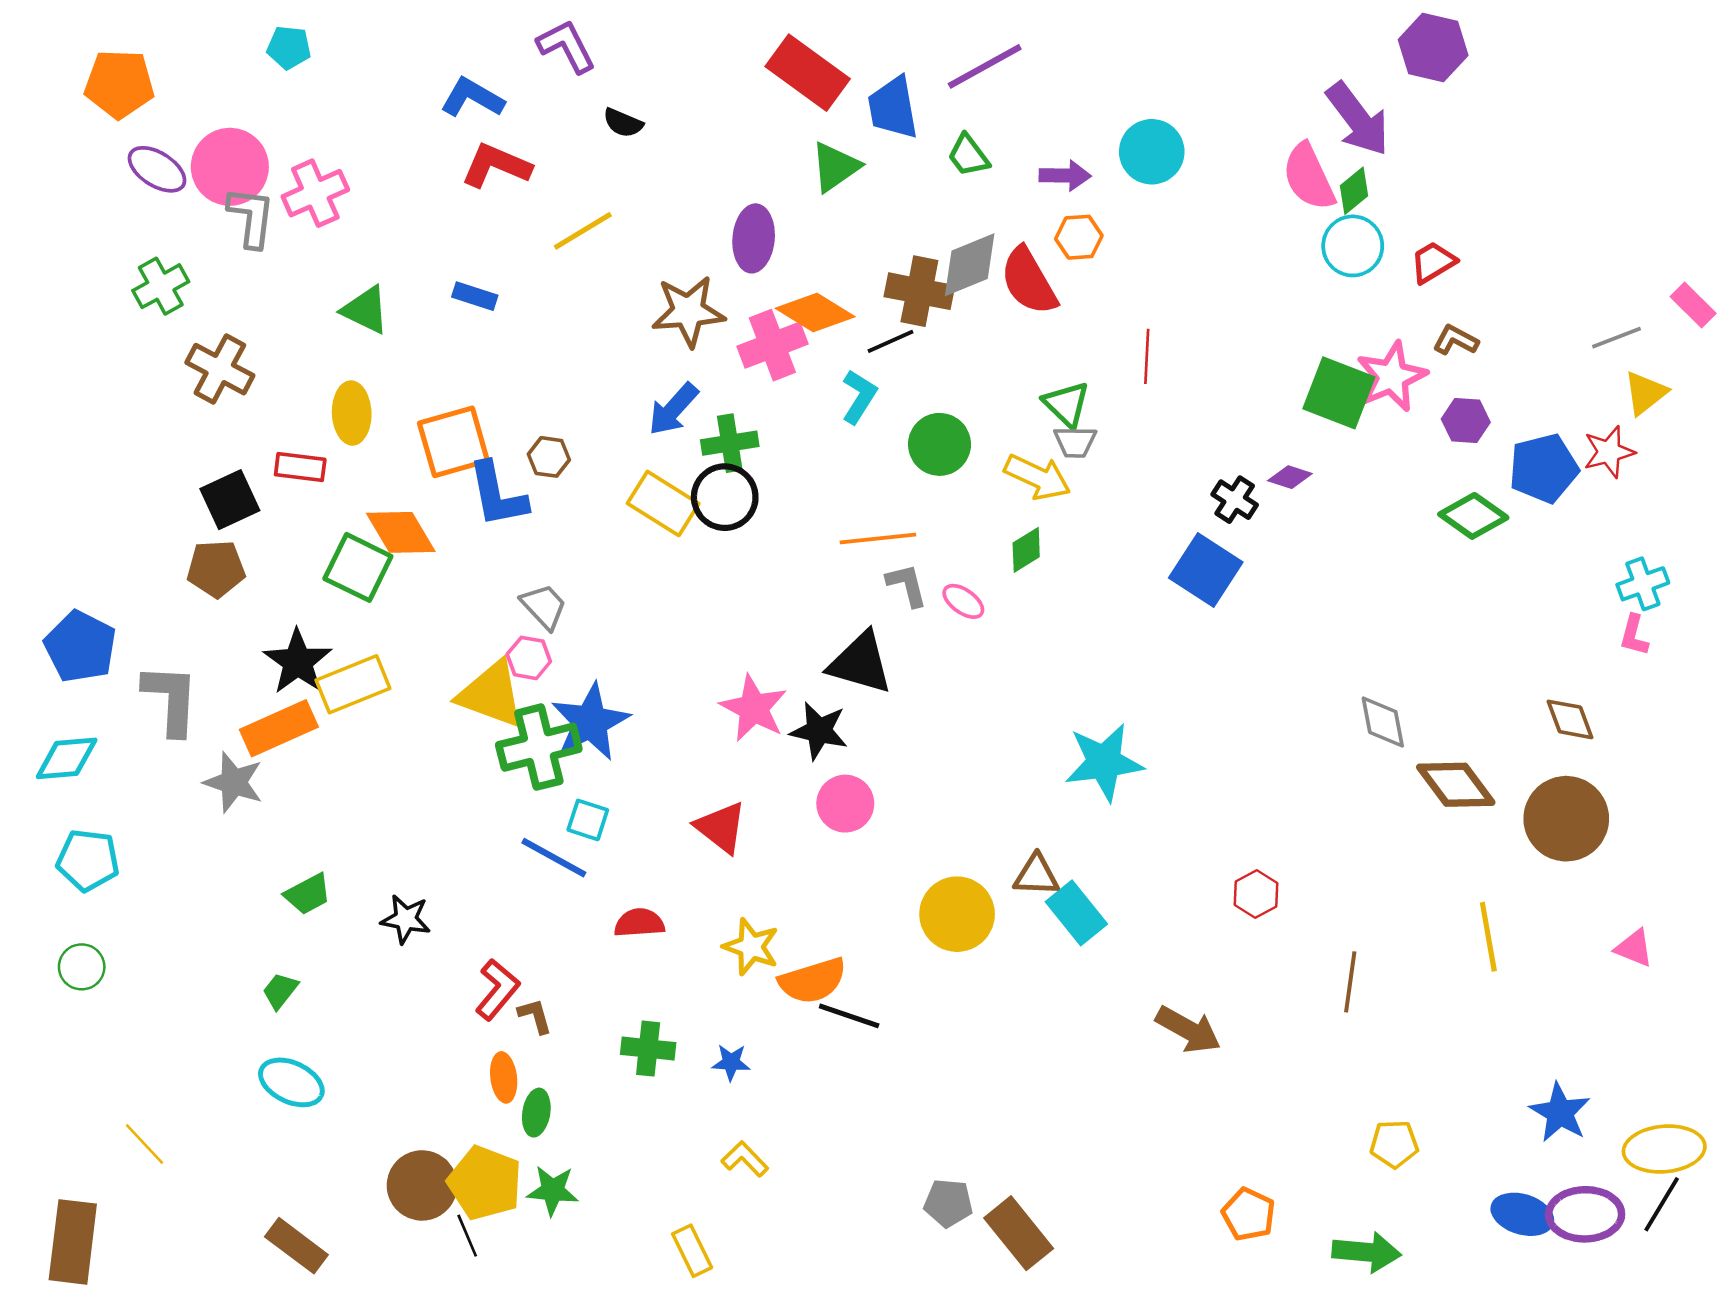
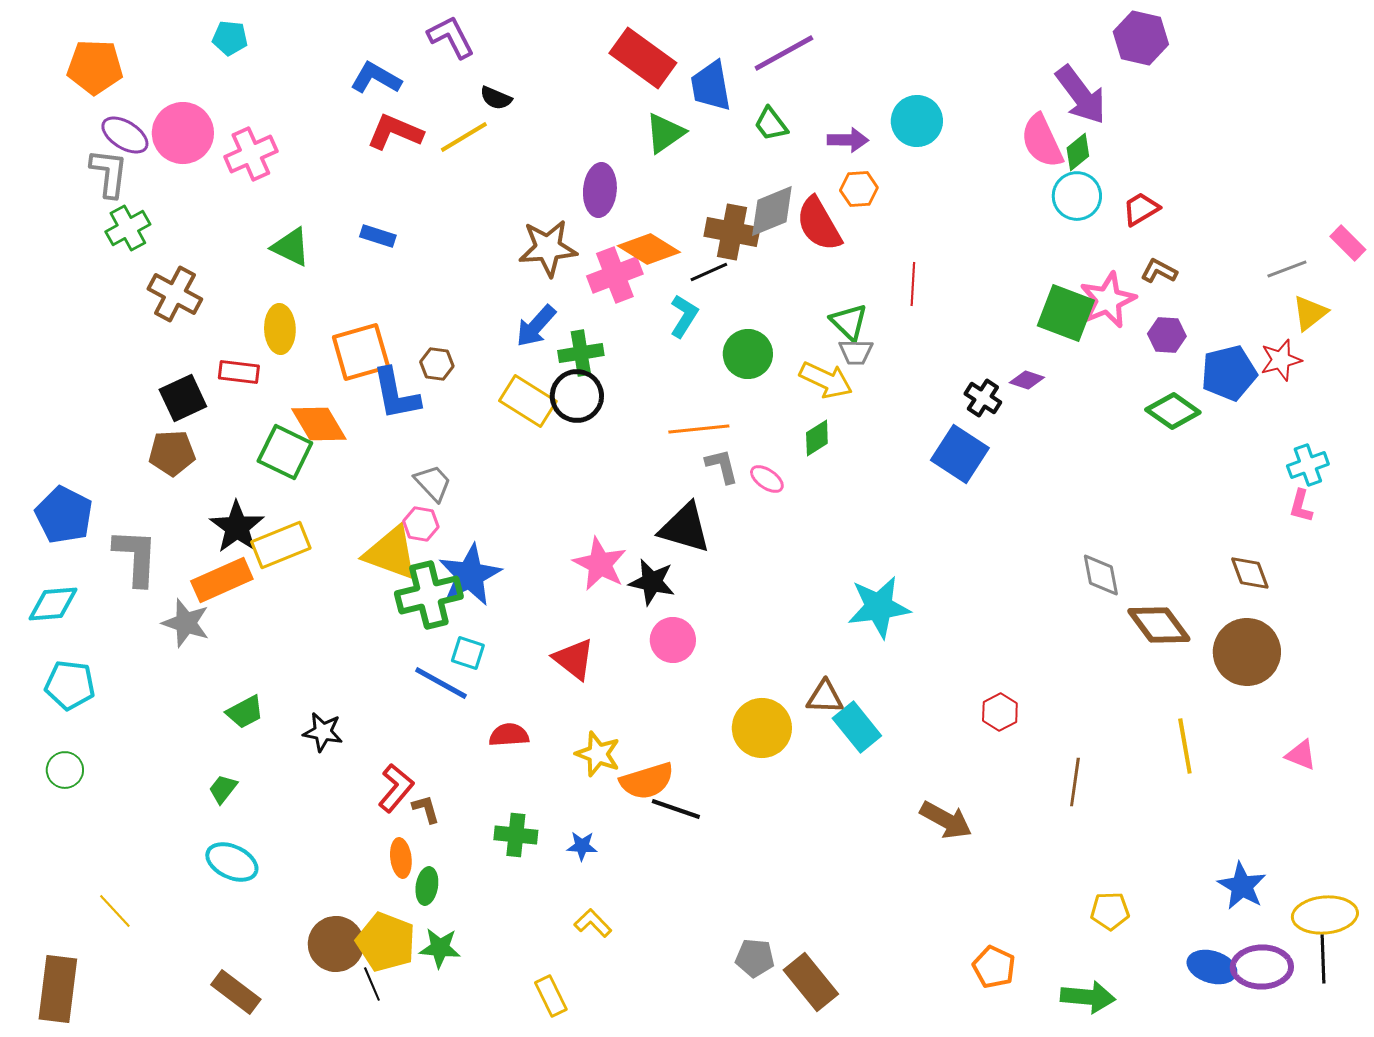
gray L-shape: (251, 217) -> (109, 173), moved
yellow line: (583, 231) -> (464, 137), moved
black line: (1662, 1204) -> (1323, 959), turned -33

